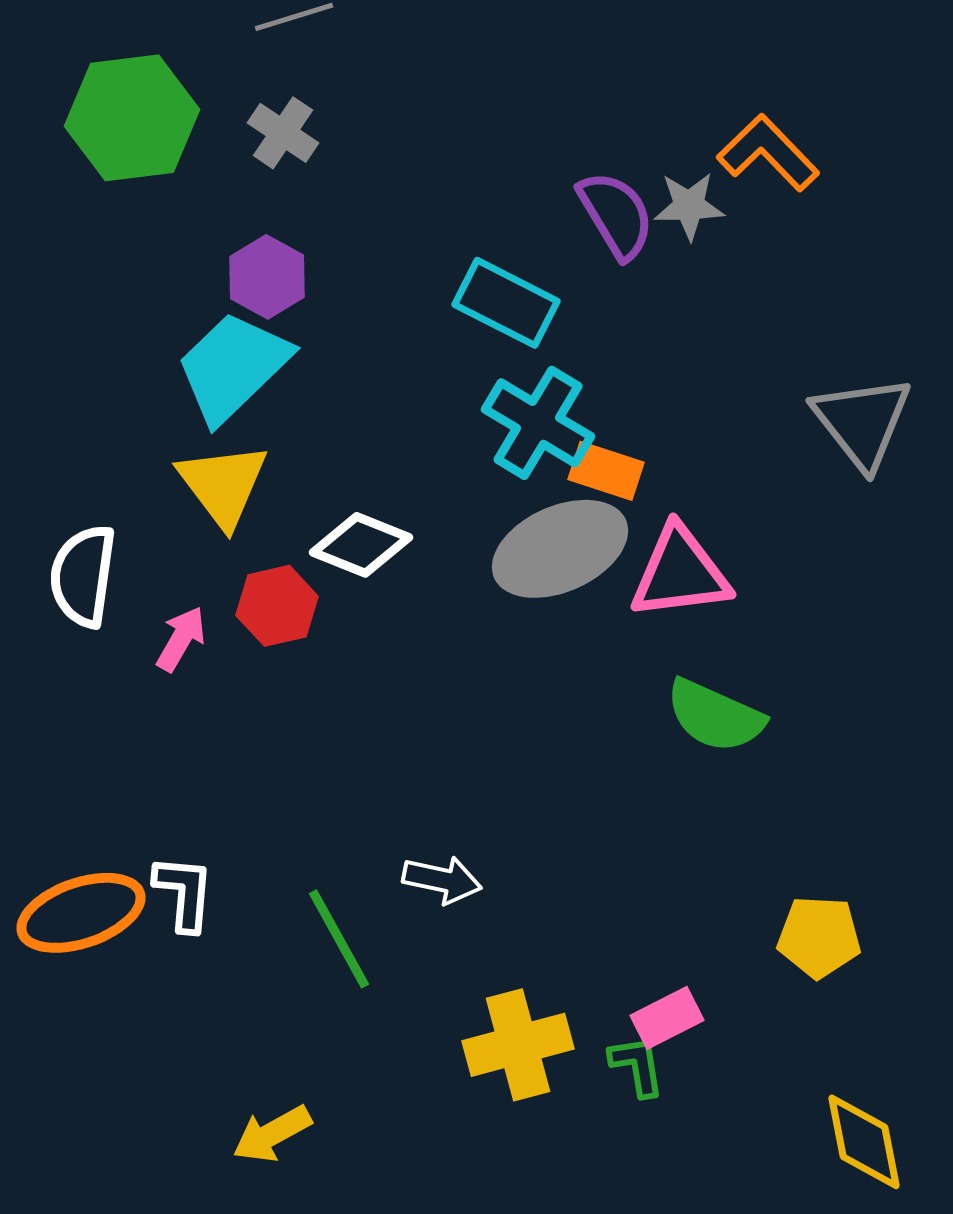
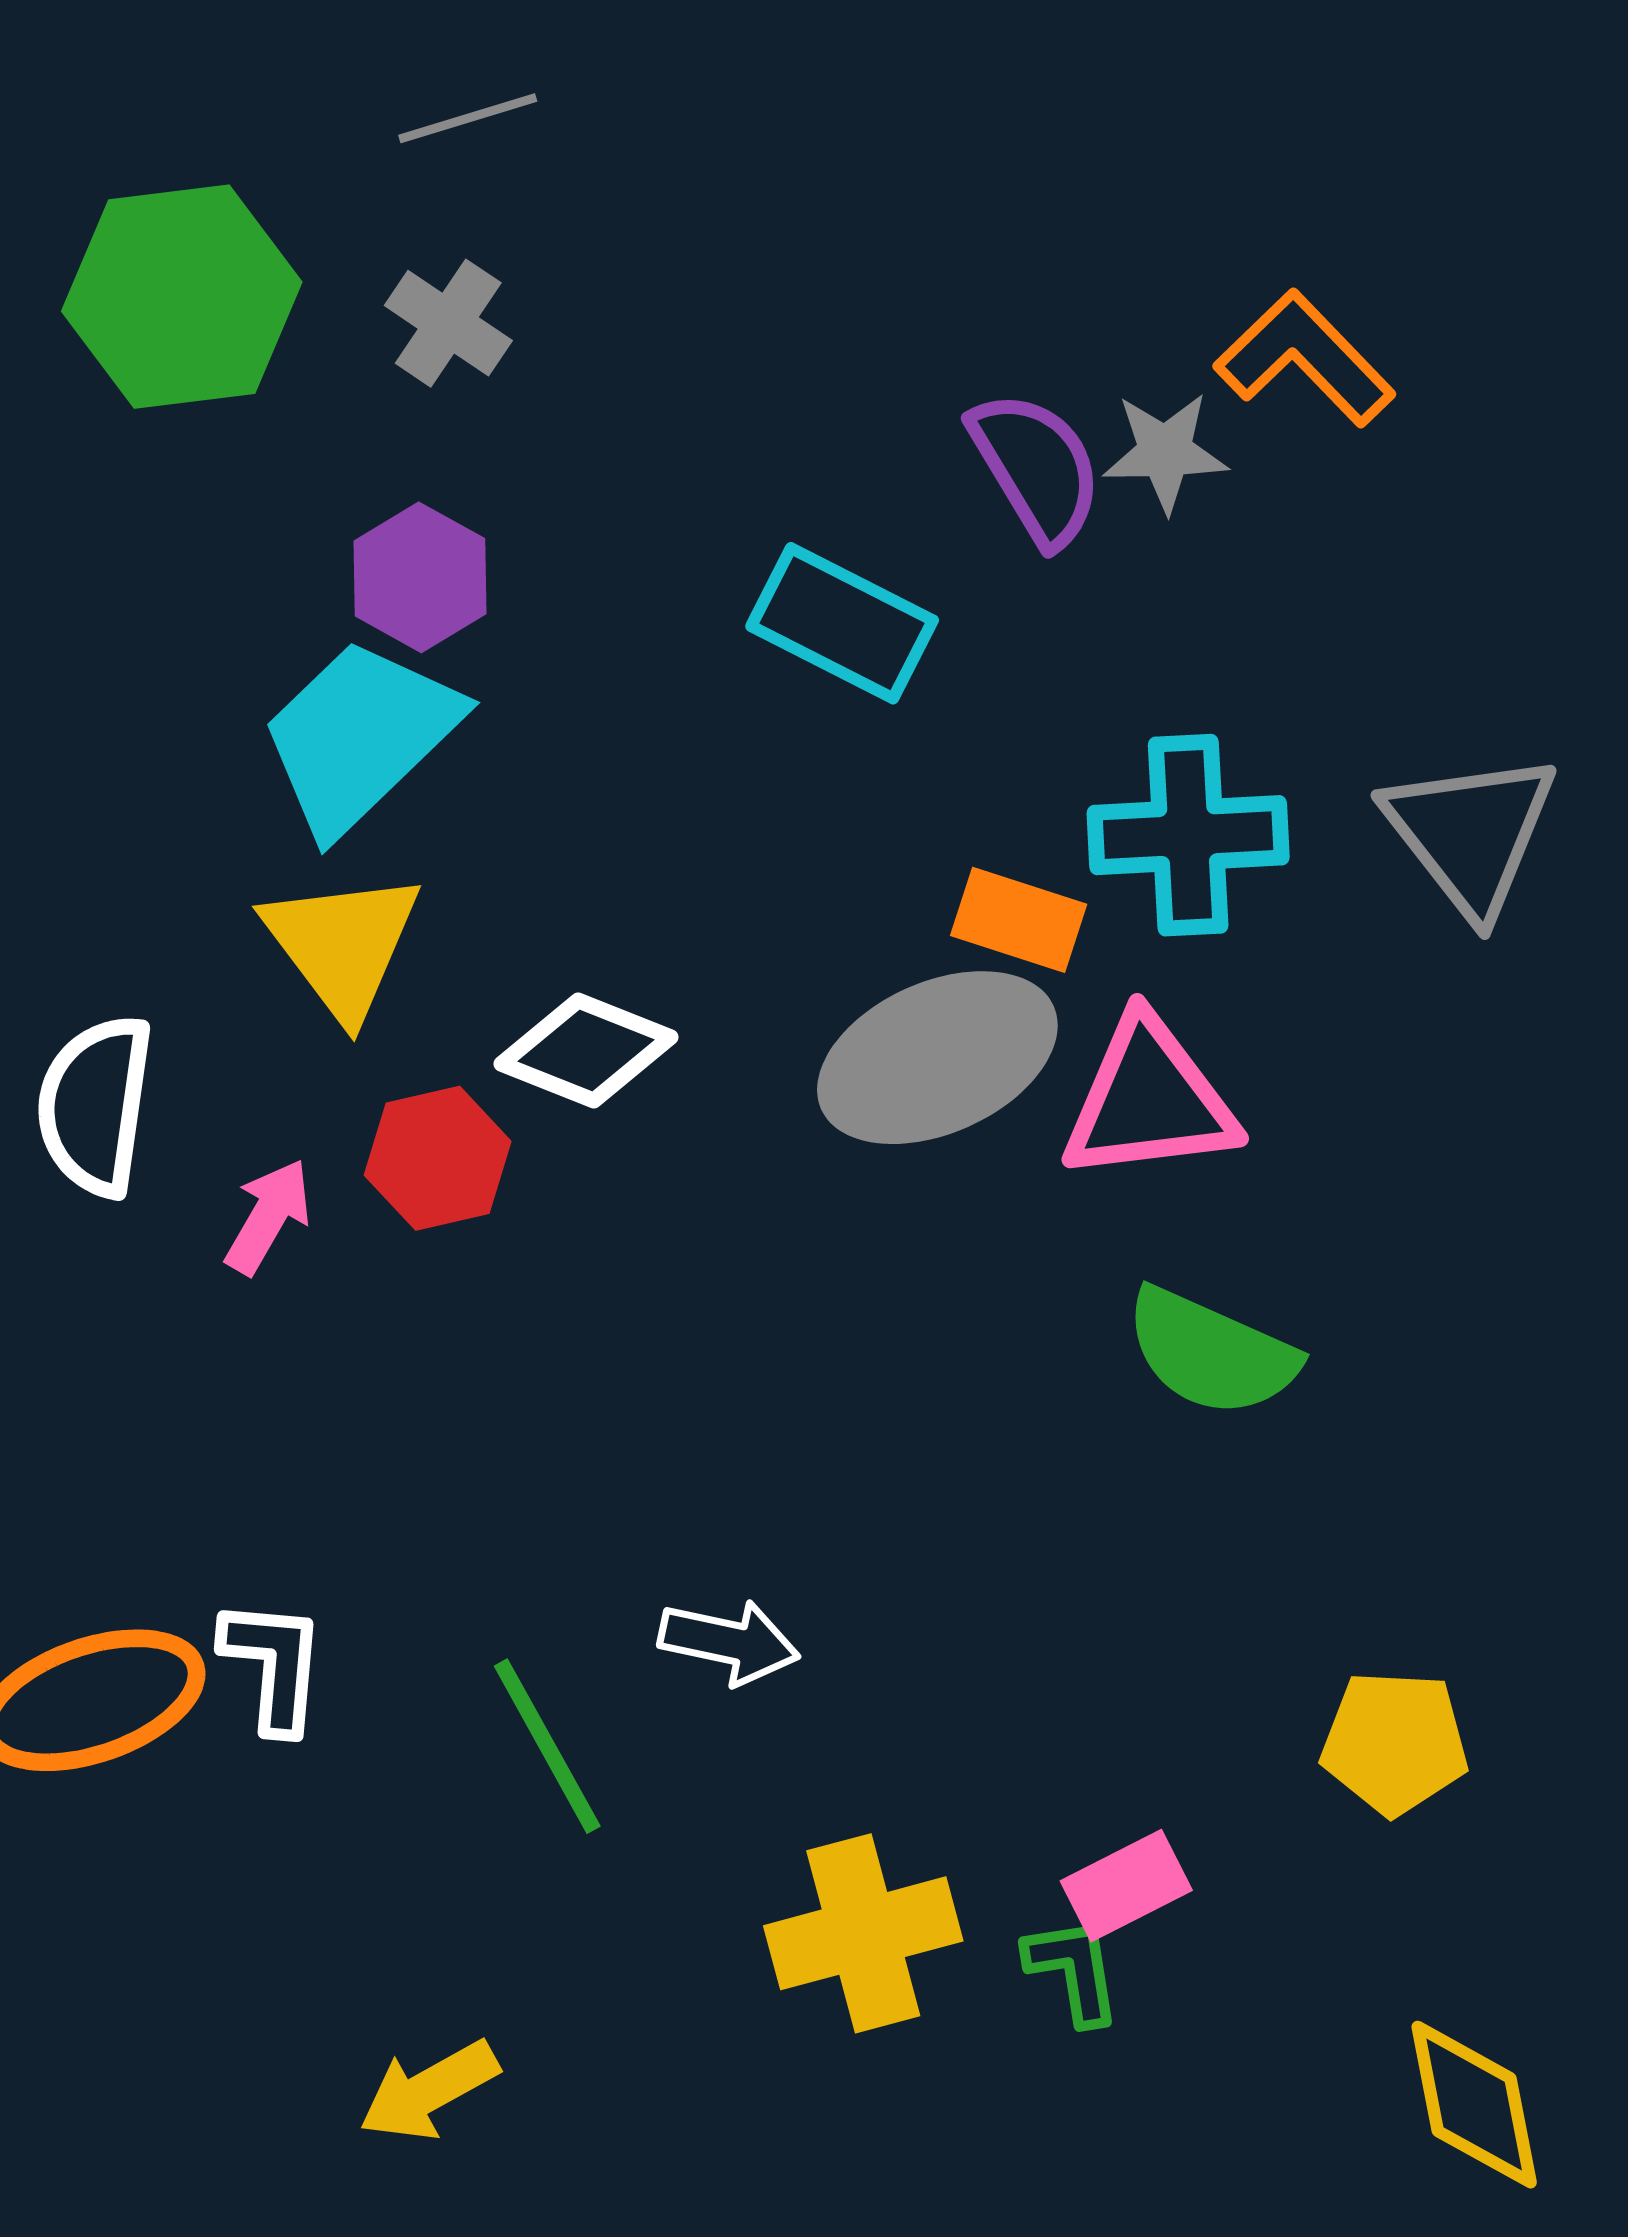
cyan cross: (538, 423) -> (1188, 835), moved, turned -34

